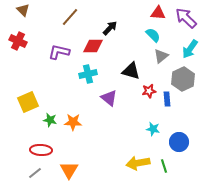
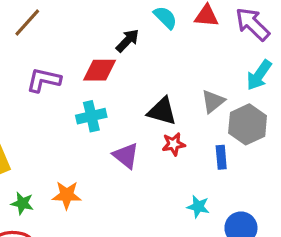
brown line: (70, 17) -> (27, 22), moved
cyan semicircle: (153, 35) -> (165, 18), moved
gray triangle: (161, 56) -> (213, 101), moved
red star: (149, 91) -> (174, 144), moved
green star: (50, 120) -> (22, 203), moved

